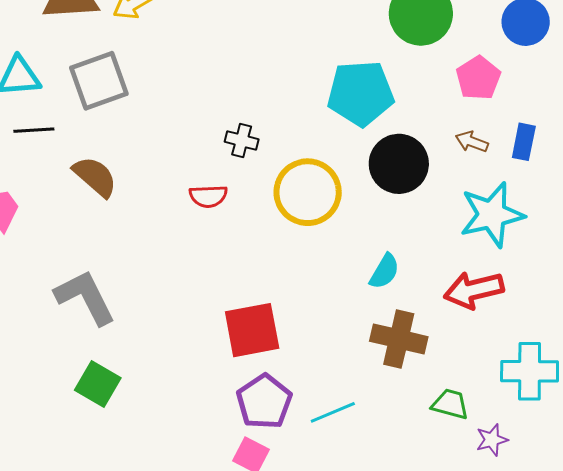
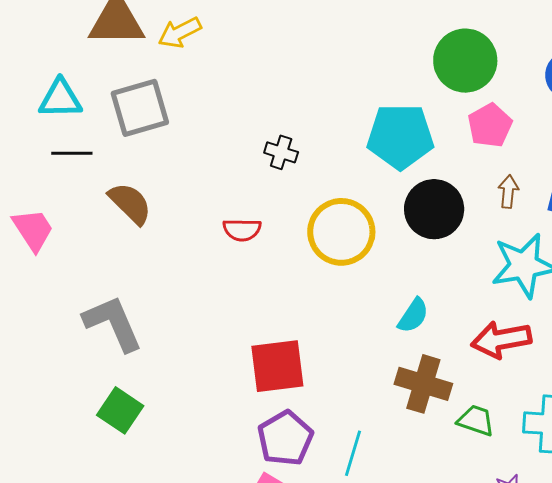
pink pentagon: (478, 78) -> (490, 125), moved
black cross: (242, 141) -> (281, 152), moved
brown arrow: (472, 142) -> (508, 192), turned 72
green trapezoid: (450, 404) -> (476, 420), moved
cyan line: (333, 412) -> (353, 453), turned -54

